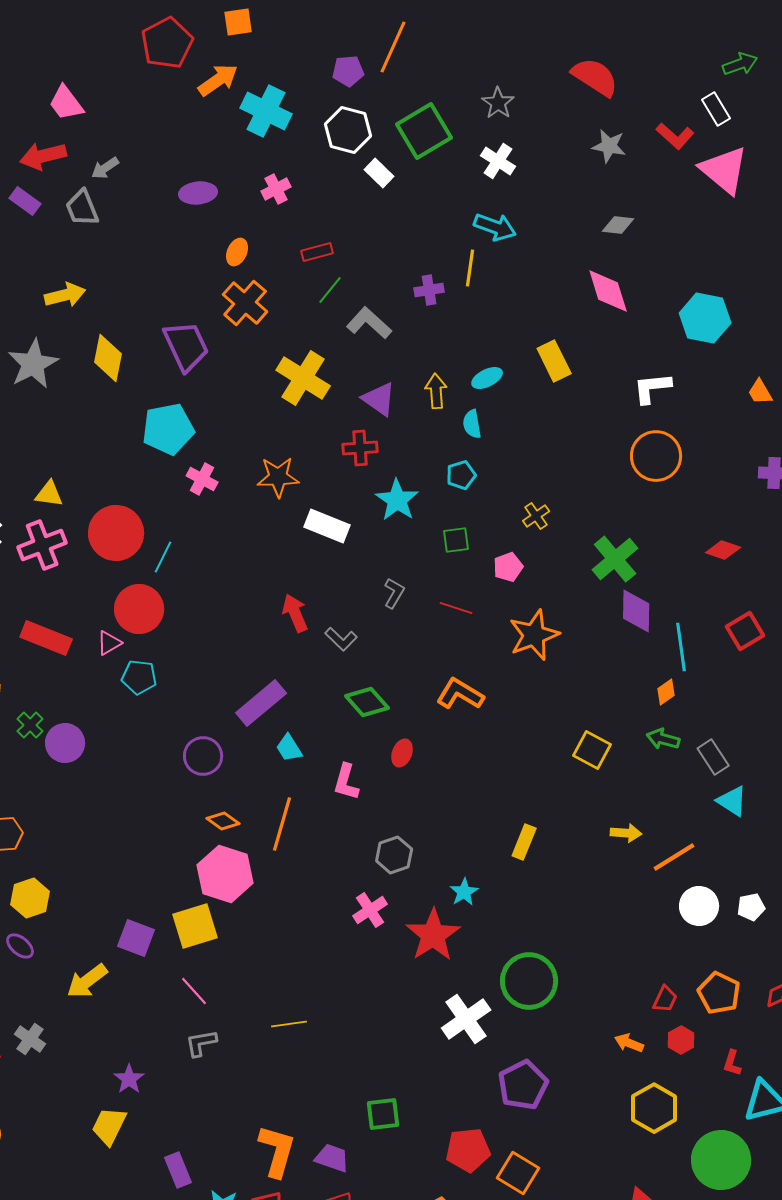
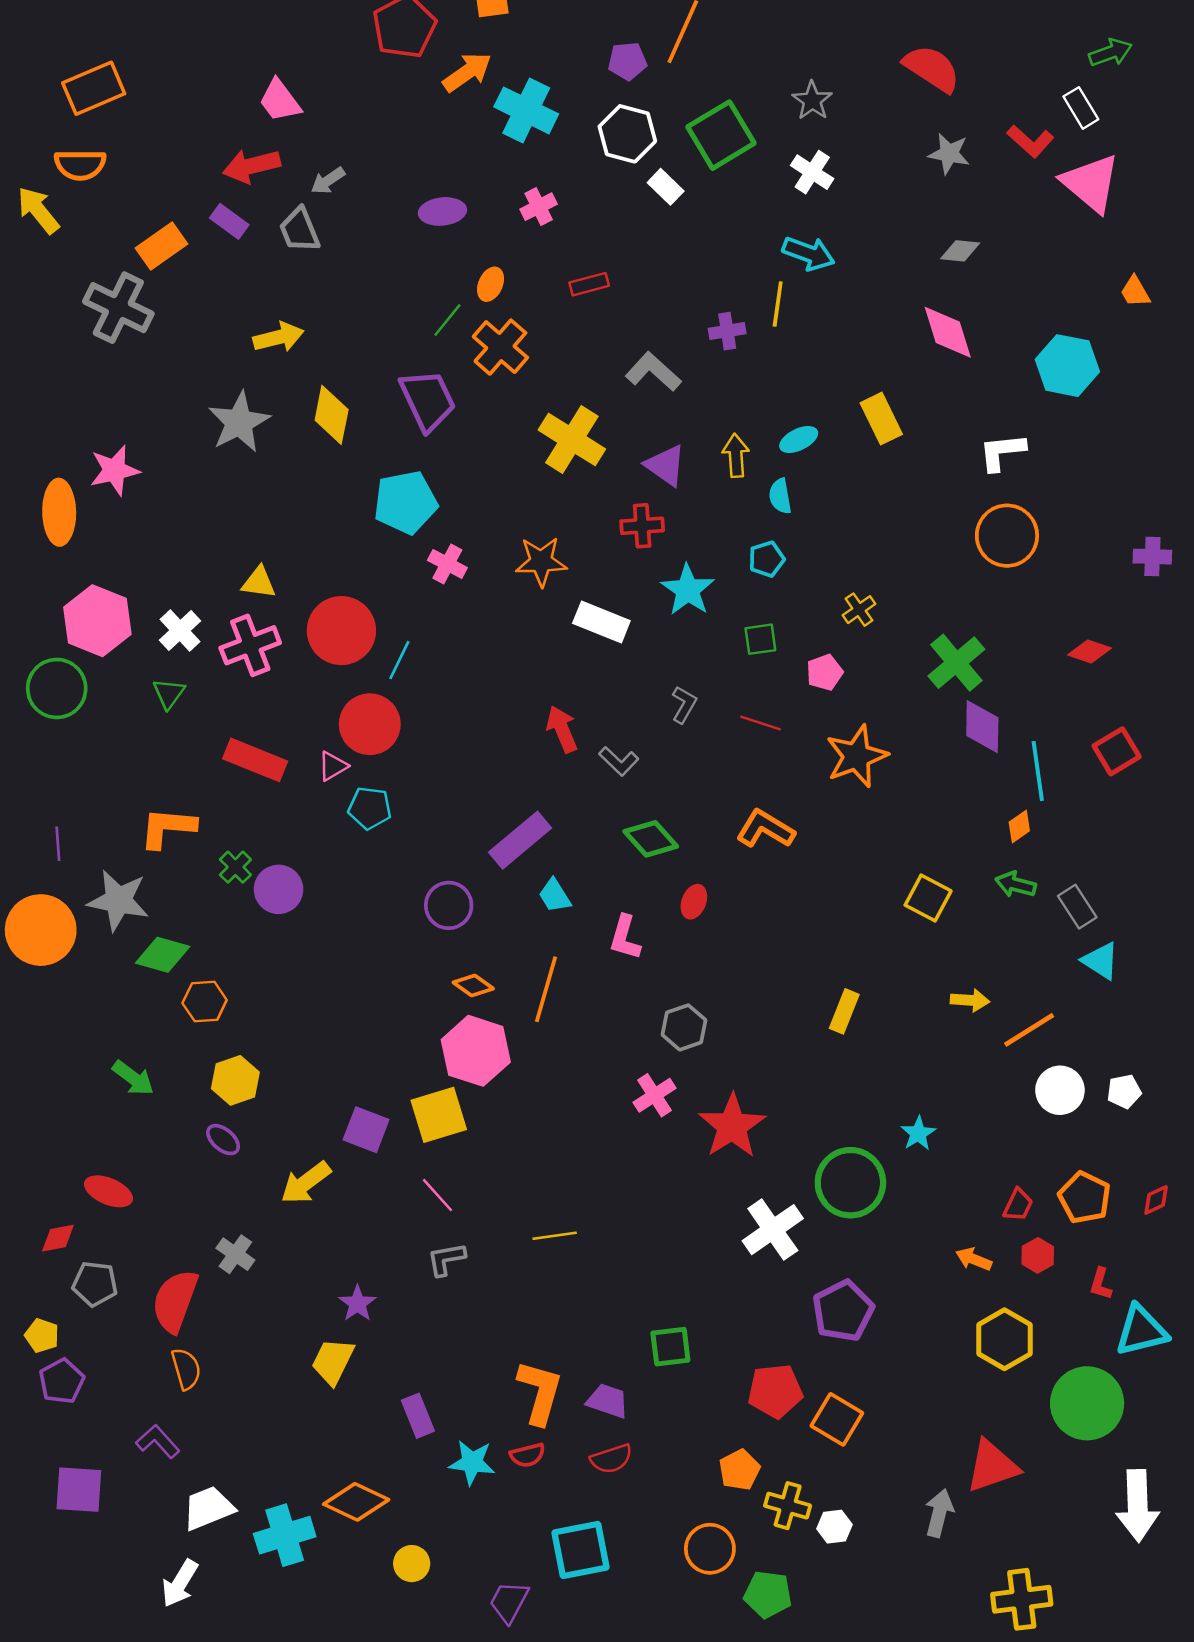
green line: (330, 290) -> (447, 320), moved
orange trapezoid: (760, 392) -> (1135, 292), moved
cyan star: (464, 892) -> (918, 1133), moved

